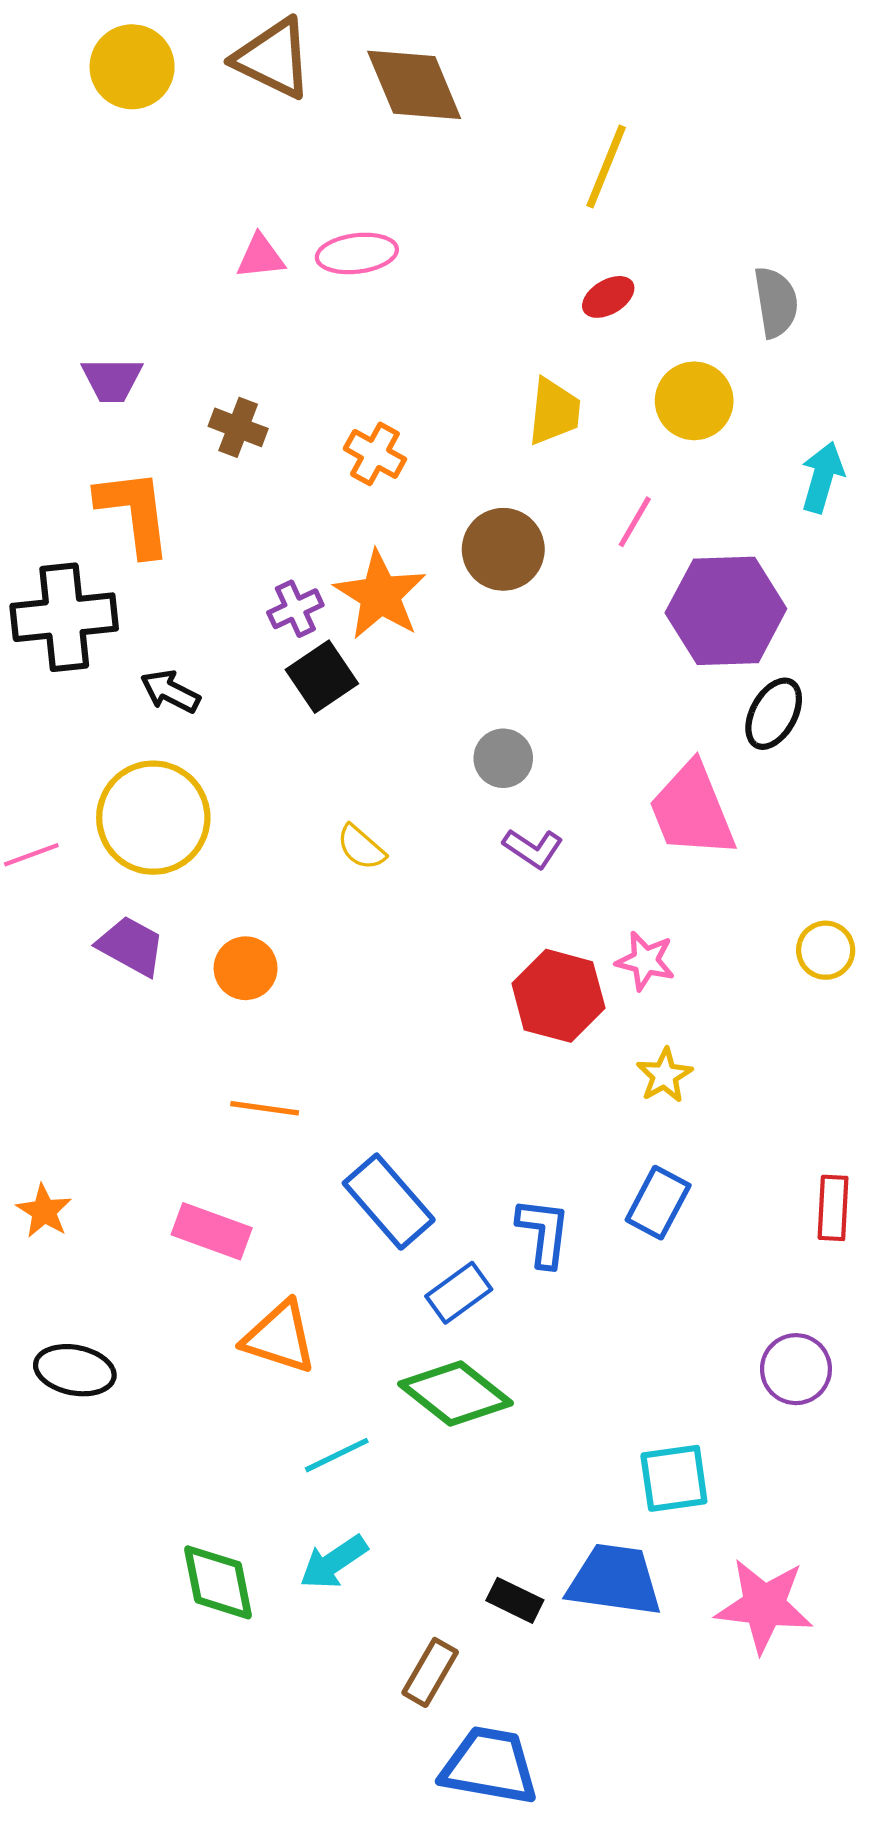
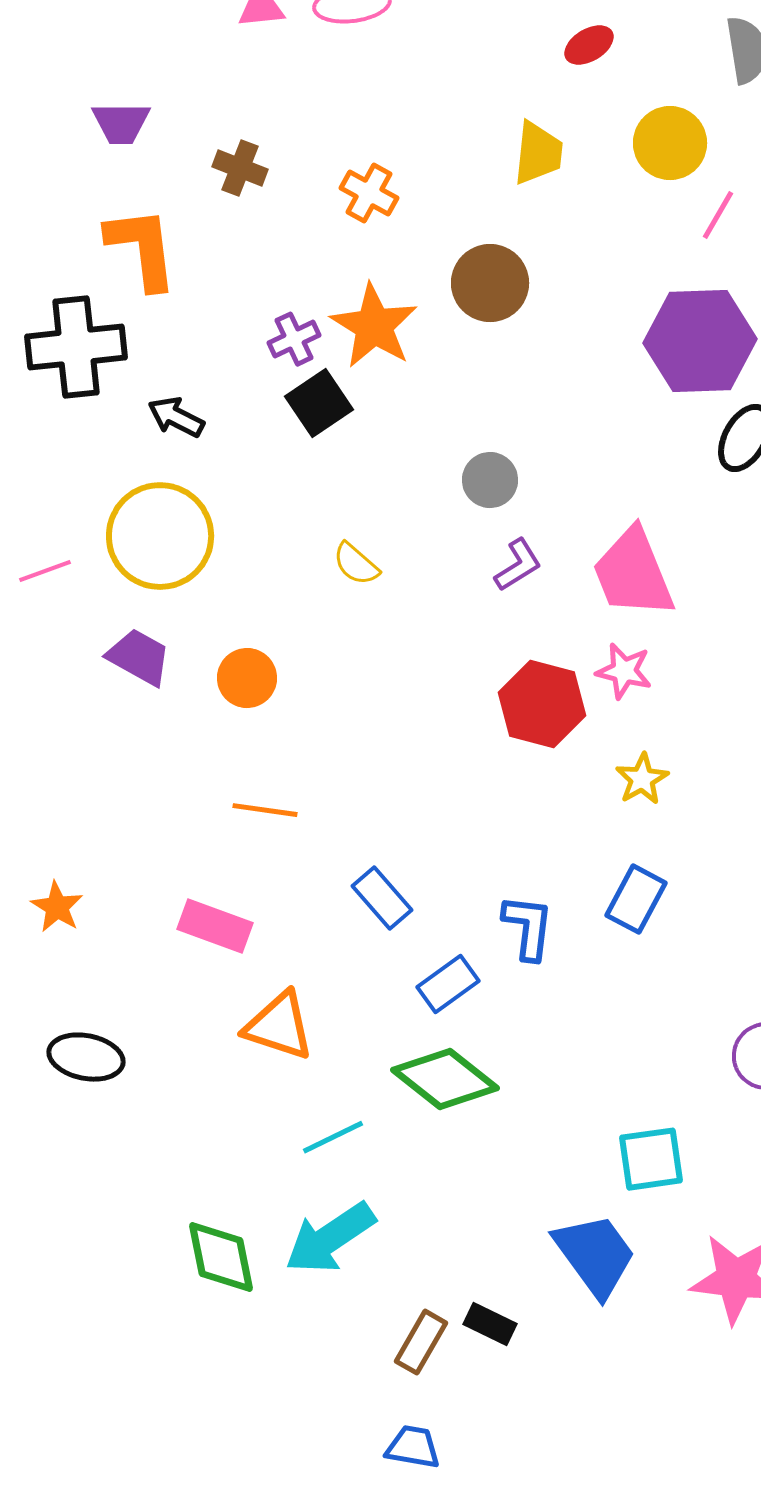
pink line: (635, 522) -> (718, 215), moved
pink trapezoid: (692, 810) -> (633, 573), moved
purple L-shape: (533, 848) -> (518, 565), turned -66
blue rectangle: (389, 1202) -> (382, 898), size x0.7
cyan arrow: (334, 1562) -> (330, 1238), size x1.4
blue trapezoid: (615, 1580) -> (595, 1255), turned 46
black rectangle: (515, 1600) -> (490, 1324), moved
blue trapezoid: (489, 1766) -> (413, 1447), moved, size x0.6

